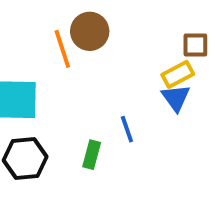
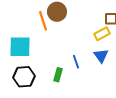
blue triangle: (176, 98) -> (101, 56), moved

